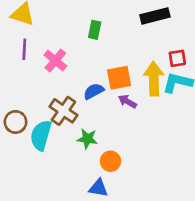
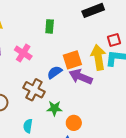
purple arrow: (127, 101) -> (81, 77), size x1.6
cyan semicircle: (41, 135) -> (28, 126), moved, size x0.6

